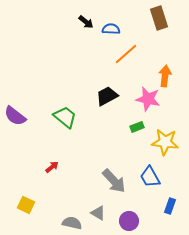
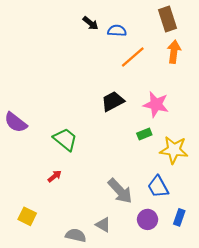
orange arrow: (165, 76) -> (174, 52), moved
green trapezoid: (65, 117) -> (65, 139), moved
purple circle: (129, 221) -> (148, 219), moved

